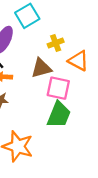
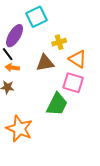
pink square: (58, 88) -> (73, 83), moved

